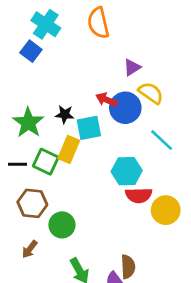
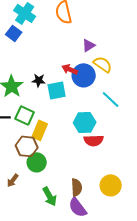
yellow rectangle: (69, 150) -> (40, 130), moved
brown hexagon: (32, 203) -> (27, 146), moved
yellow circle: (166, 210) -> (111, 185), moved
brown semicircle: (128, 267) -> (77, 187), moved

